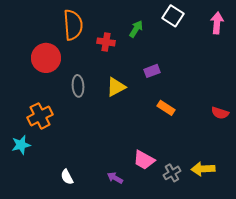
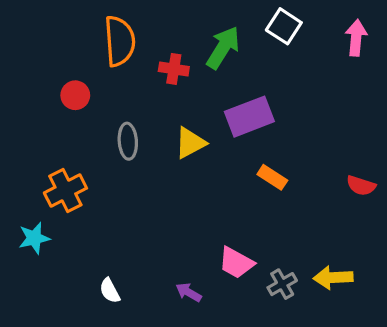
green arrow: (136, 29) -> (223, 48), size x1.5
red circle: (46, 58) -> (75, 95), size x0.6
purple rectangle: (152, 71) -> (249, 117), size x1.8

